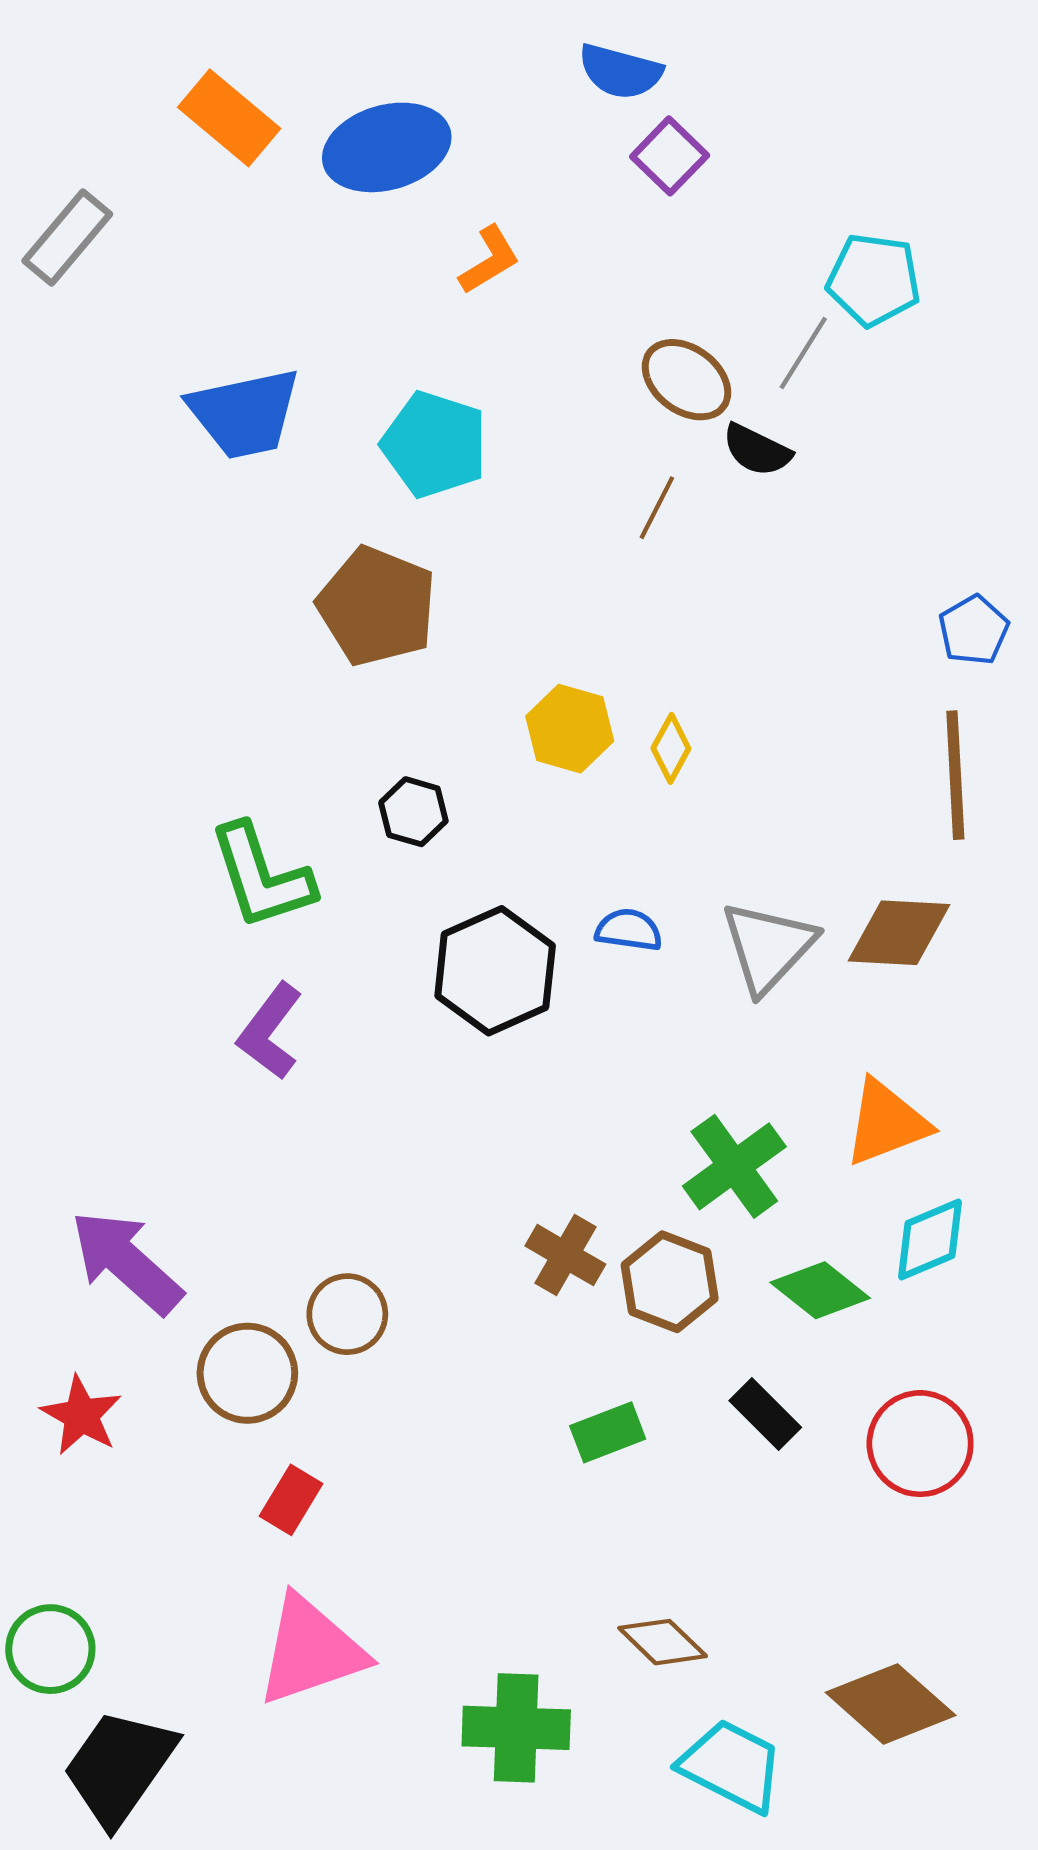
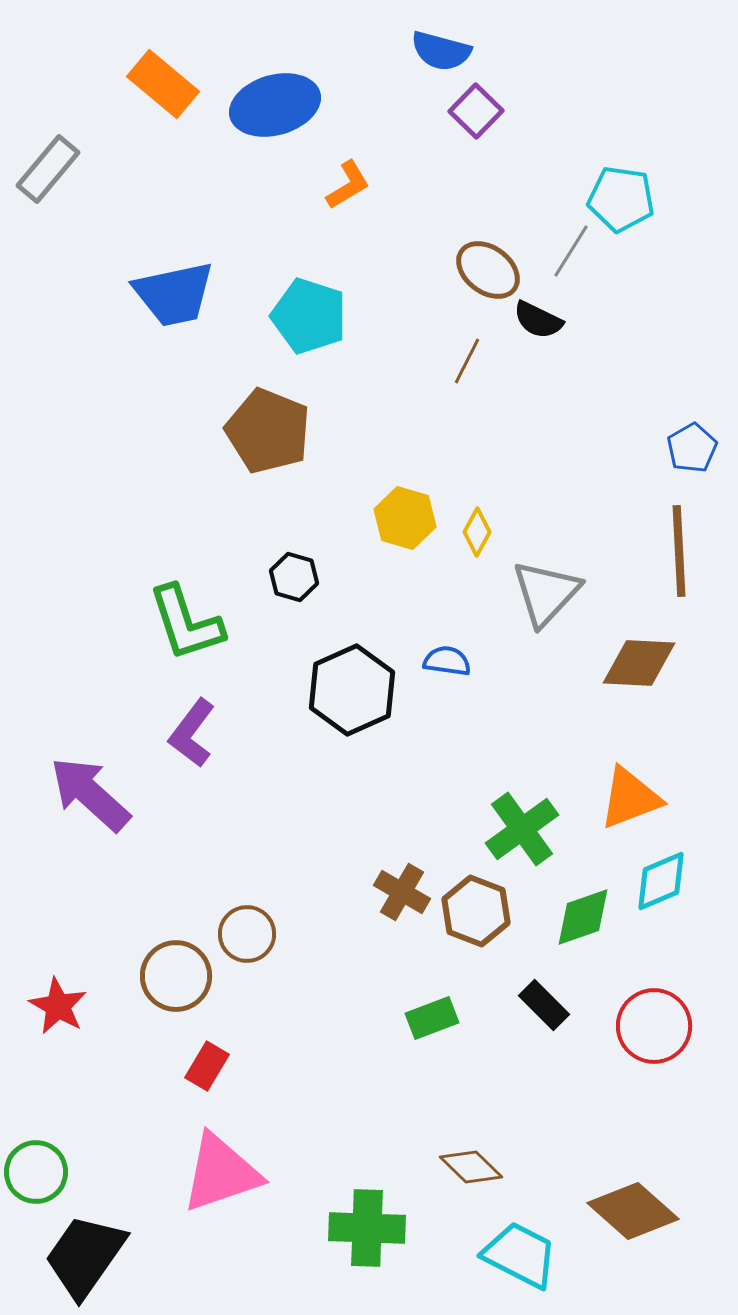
gray triangle: (768, 947) -> (546, 593), moved
purple arrow: (126, 1262) -> (90, 794), moved
green diamond: (820, 1290) -> (583, 917), turned -58

